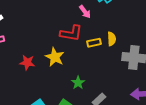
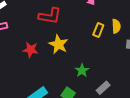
red L-shape: (71, 33) -> (50, 16), moved
yellow rectangle: (94, 43) -> (98, 30), turned -56

